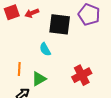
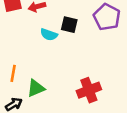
black square: (60, 24) -> (69, 25), size x0.6
cyan semicircle: (45, 49) -> (49, 35), moved, turned -48

